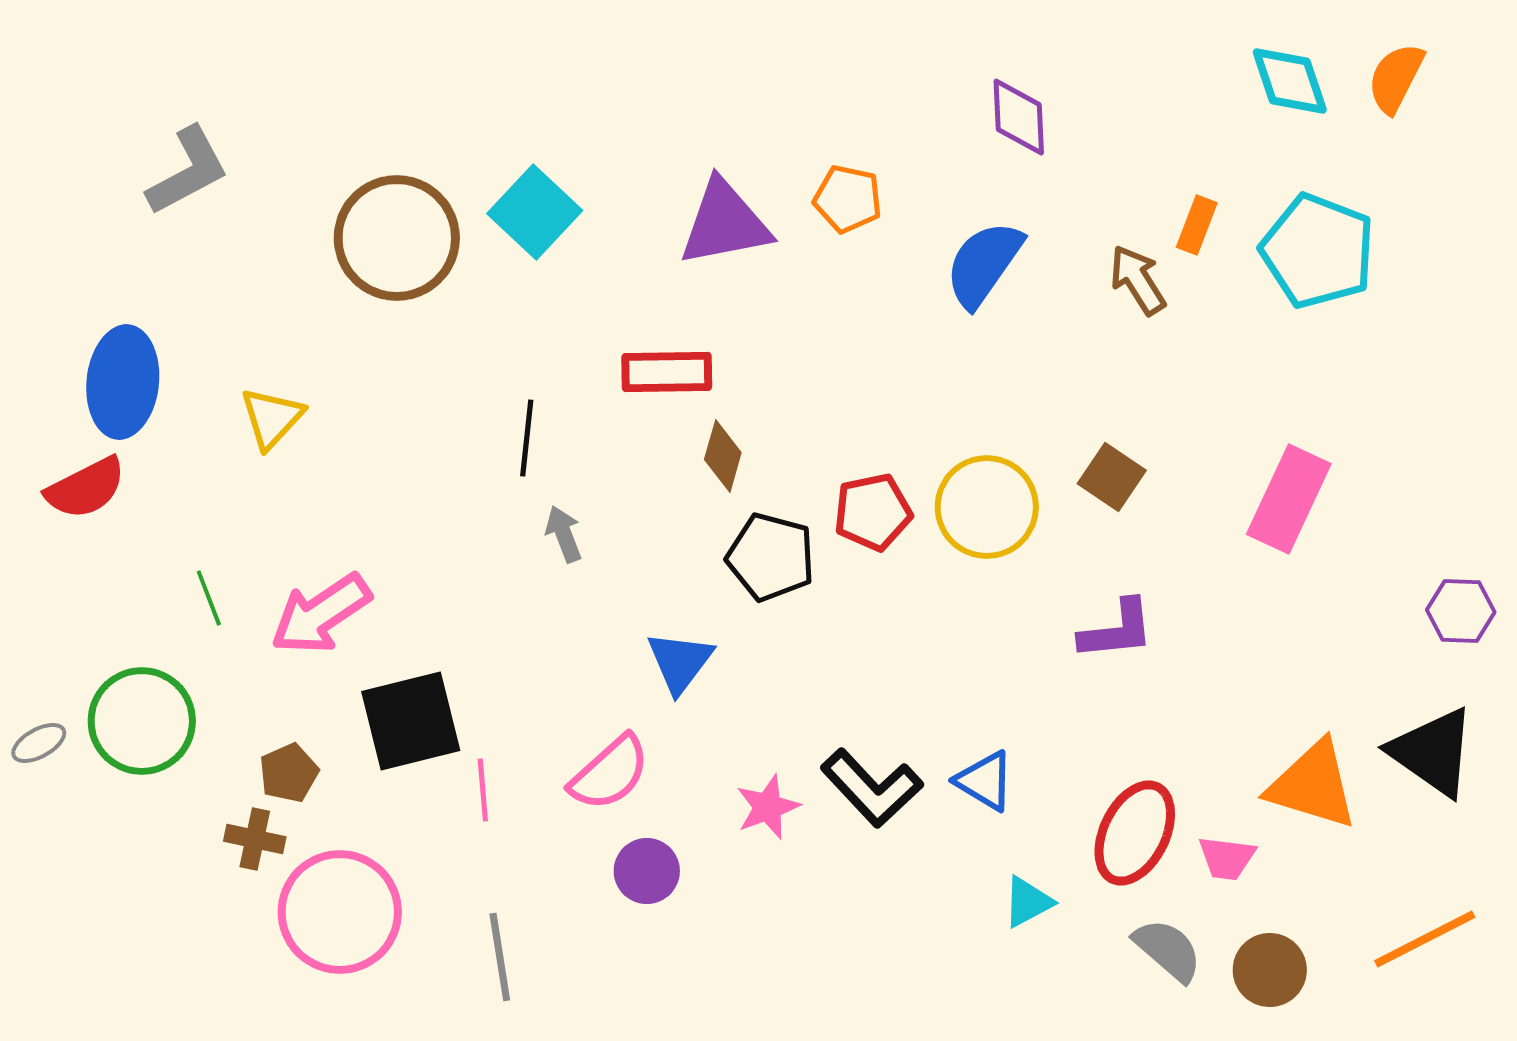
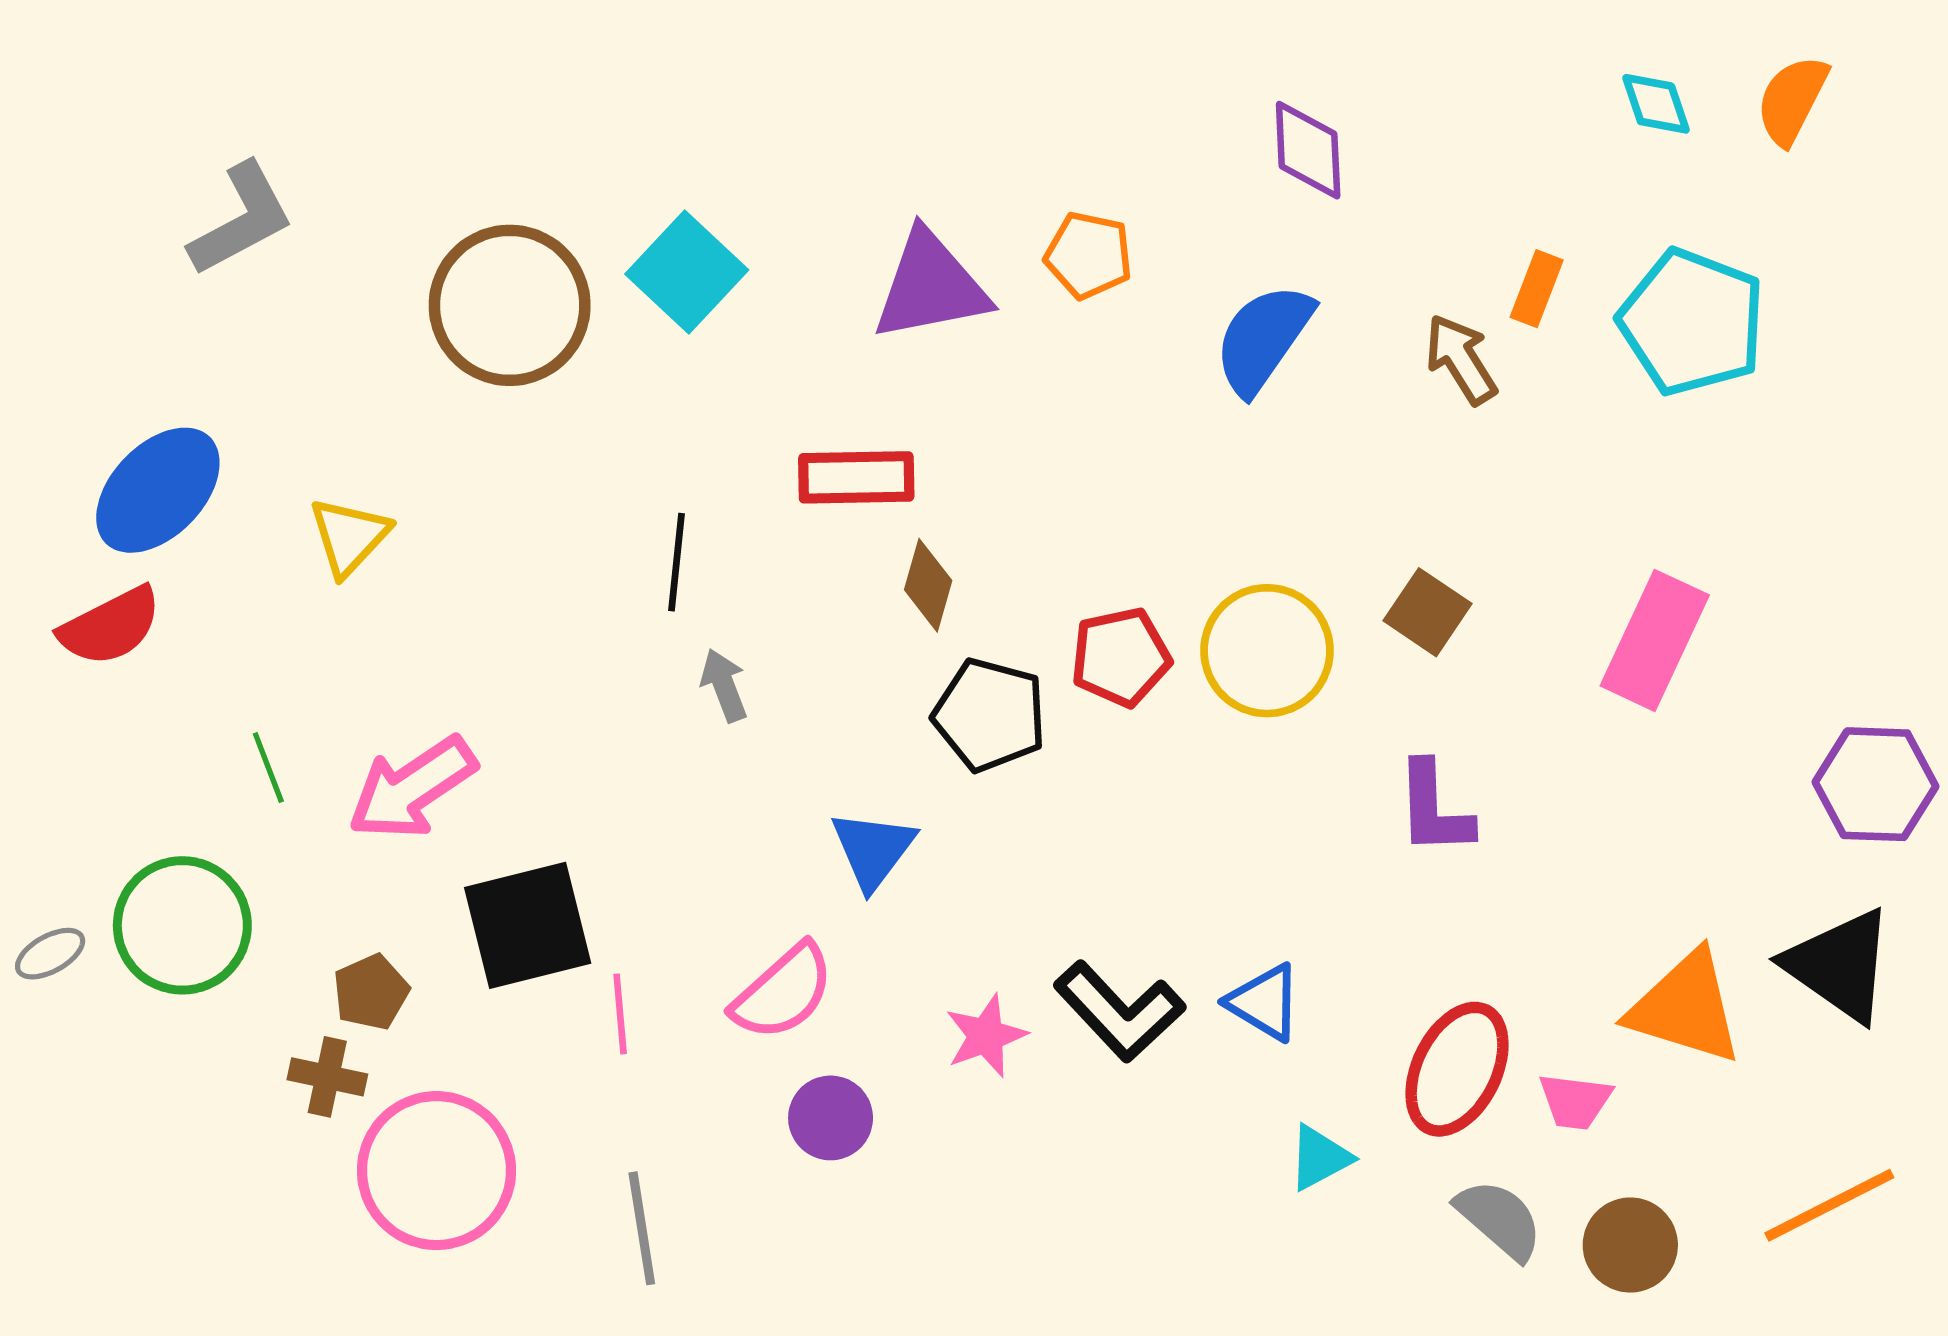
cyan diamond: (1290, 81) -> (1656, 104), size x0.7
blue ellipse: (123, 382) -> (158, 490), turned 38
purple hexagon: (1461, 611) -> (1875, 784), size x1.4
purple L-shape: (1117, 630) -> (1434, 809), turned 94

